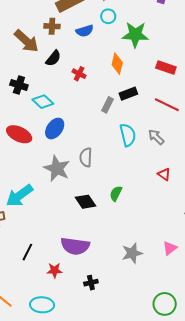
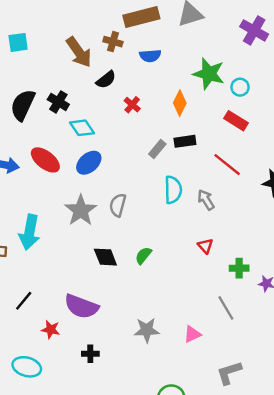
cyan circle: (108, 16) -> (240, 87), moved
cyan arrow: (19, 196) -> (29, 232), turned -56

